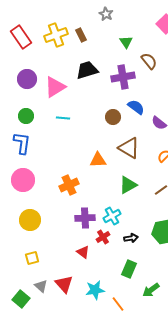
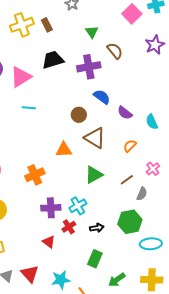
brown circle: (113, 117) -> (79, 115), moved

